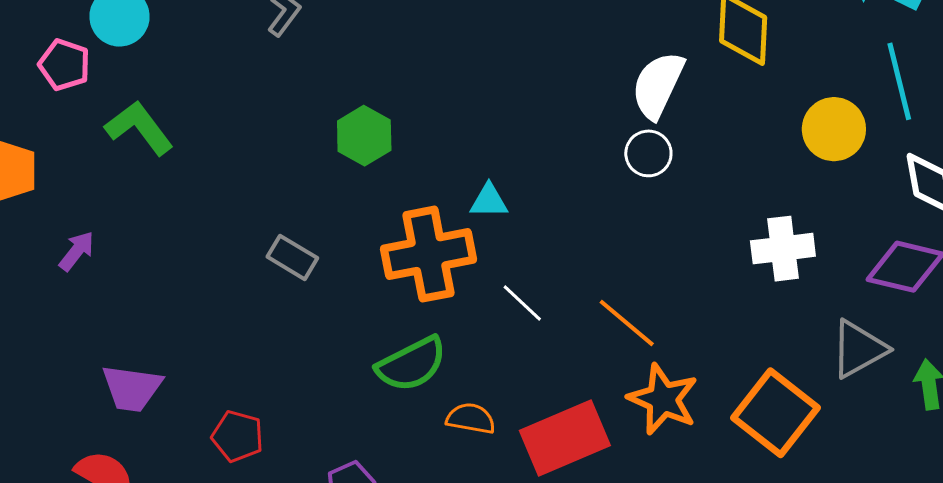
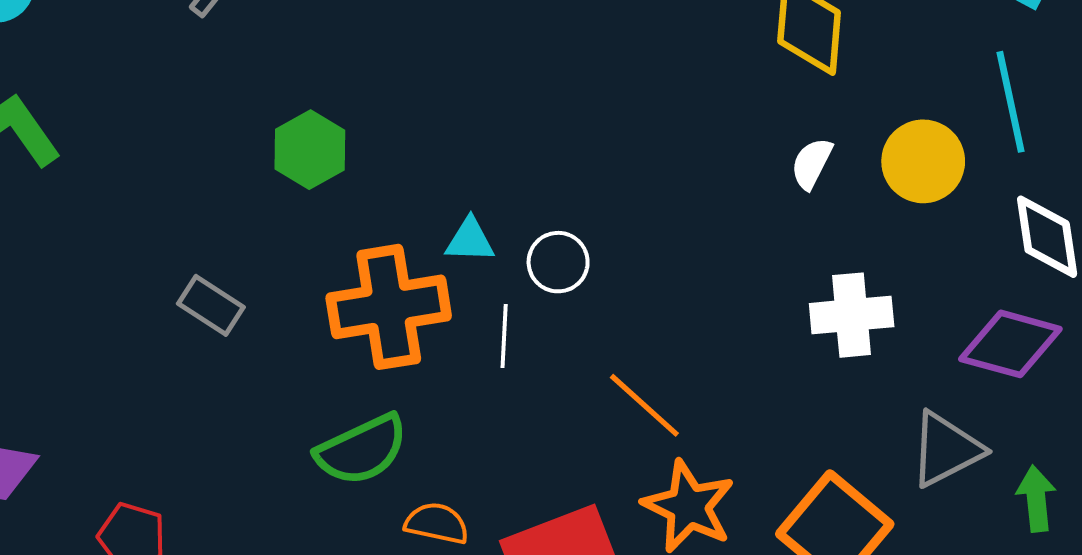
white semicircle: (658, 85) -> (812, 163), moved, size x0.6
white circle: (648, 153) -> (558, 262), moved
white line: (522, 303) -> (504, 336), moved, turned 48

